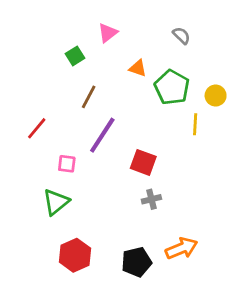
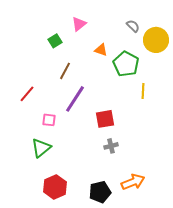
yellow circle: (216, 96) -> (156, 40), moved, size x1.6
red square: (143, 162) -> (105, 119), turned -30

